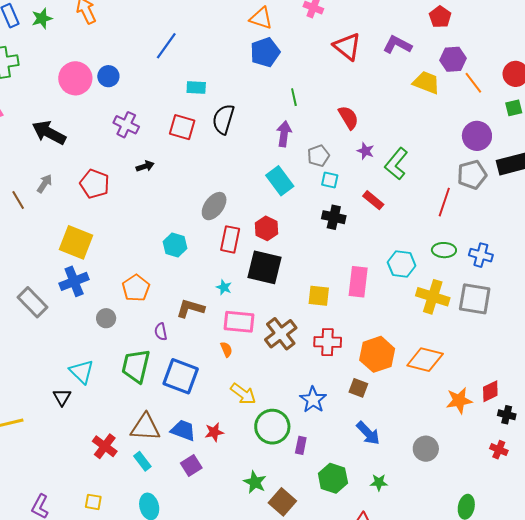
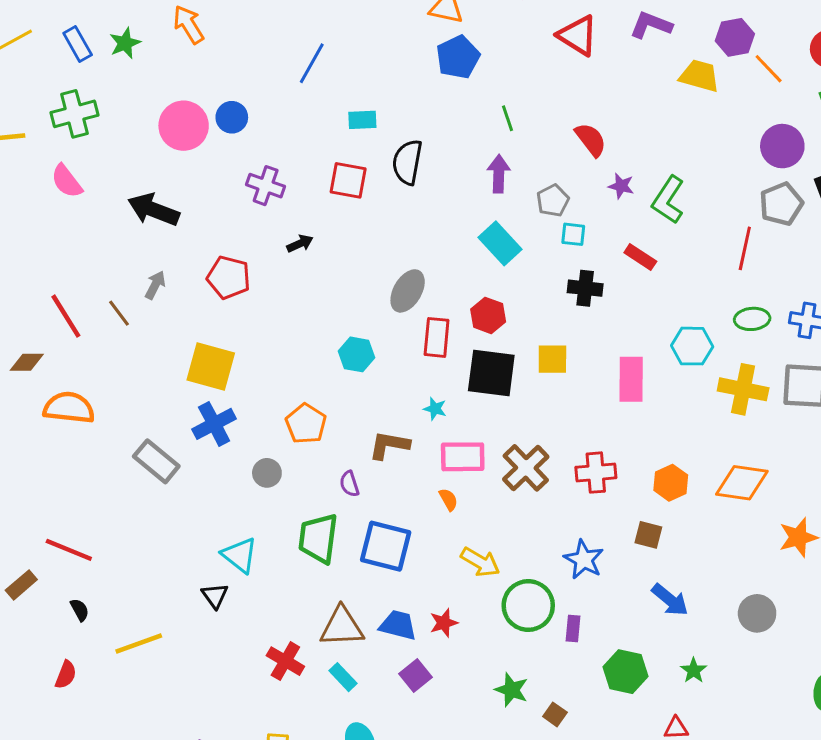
yellow square: (319, 296) -> (552, 359), moved
orange hexagon: (377, 354) -> (671, 483), size x0.7
green star: (379, 482) -> (694, 670), turned -30
brown square: (282, 502) -> (555, 714), size x0.6

